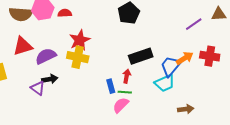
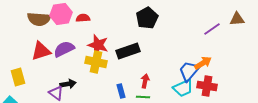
red star: (80, 40) -> (98, 45), turned -30
purple semicircle: (46, 56) -> (64, 49), moved
black rectangle: (141, 56) -> (128, 51), moved
red cross: (210, 56) -> (207, 86), moved
blue rectangle: (111, 86) -> (121, 91), moved

